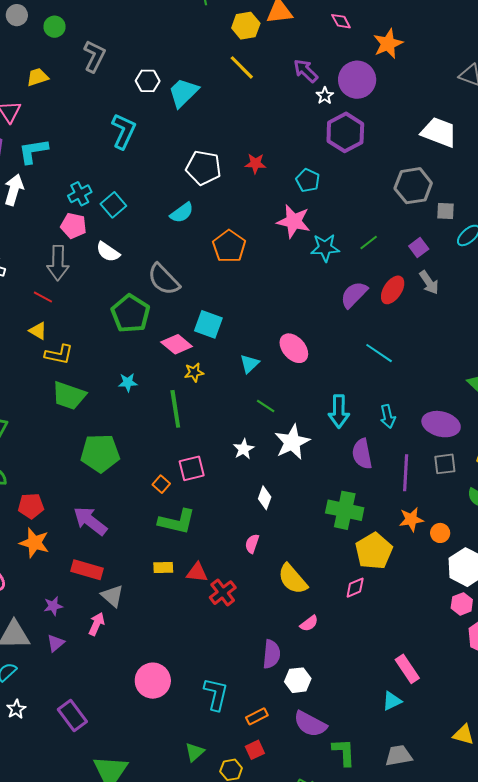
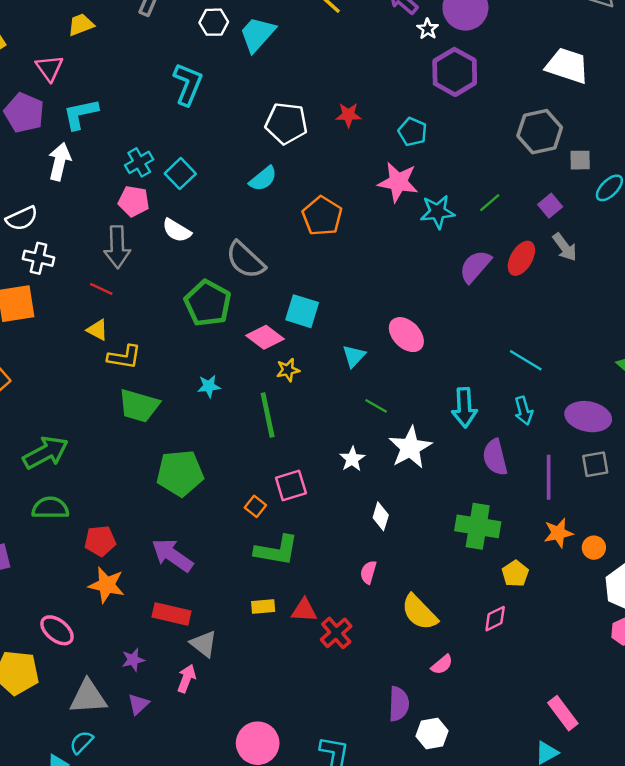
cyan line: (379, 353) -> (526, 360), moved
yellow pentagon: (374, 551) -> (515, 574), size x0.6

